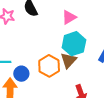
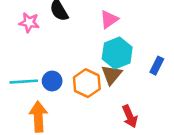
blue circle: (21, 74) -> (52, 81), moved

